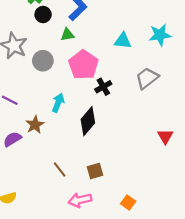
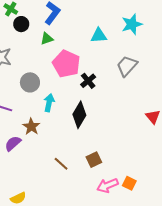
gray circle: (43, 61) -> (30, 82), moved
pink arrow: (80, 200) -> (107, 185), moved

